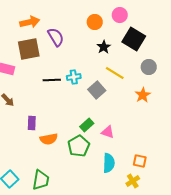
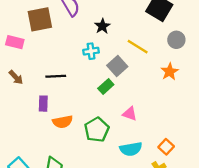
black star: (104, 47) -> (102, 26), moved
black line: (52, 80) -> (56, 76), moved
green rectangle: (87, 125) -> (106, 86), moved
orange square: (140, 161) -> (166, 147), turned 32
cyan semicircle: (109, 163) -> (131, 149), turned 78

